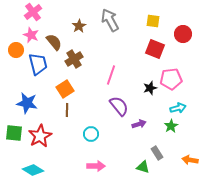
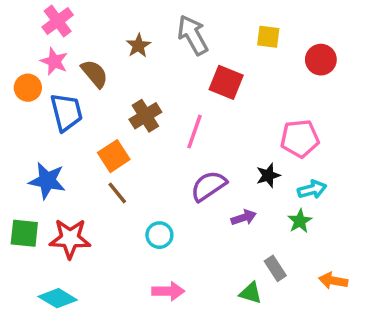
red square: (155, 49) -> (226, 82), moved
brown cross: (74, 59) -> (145, 116), moved
black star: (150, 88) -> (268, 175), moved
purple semicircle: (119, 106) -> (209, 186), turned -85
brown line: (67, 110) -> (117, 193), turned -40
red star: (40, 136) -> (70, 239), turned 30

